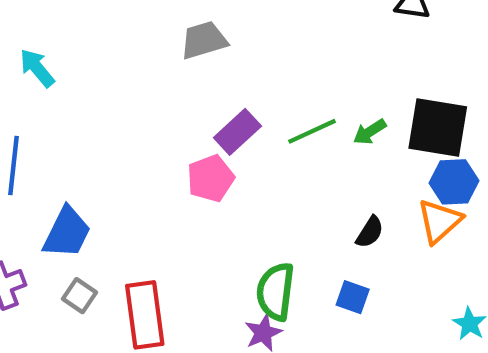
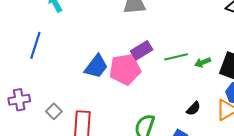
pink pentagon: (211, 178) -> (125, 69), size x1.4
blue trapezoid: (67, 232) -> (96, 67), moved

